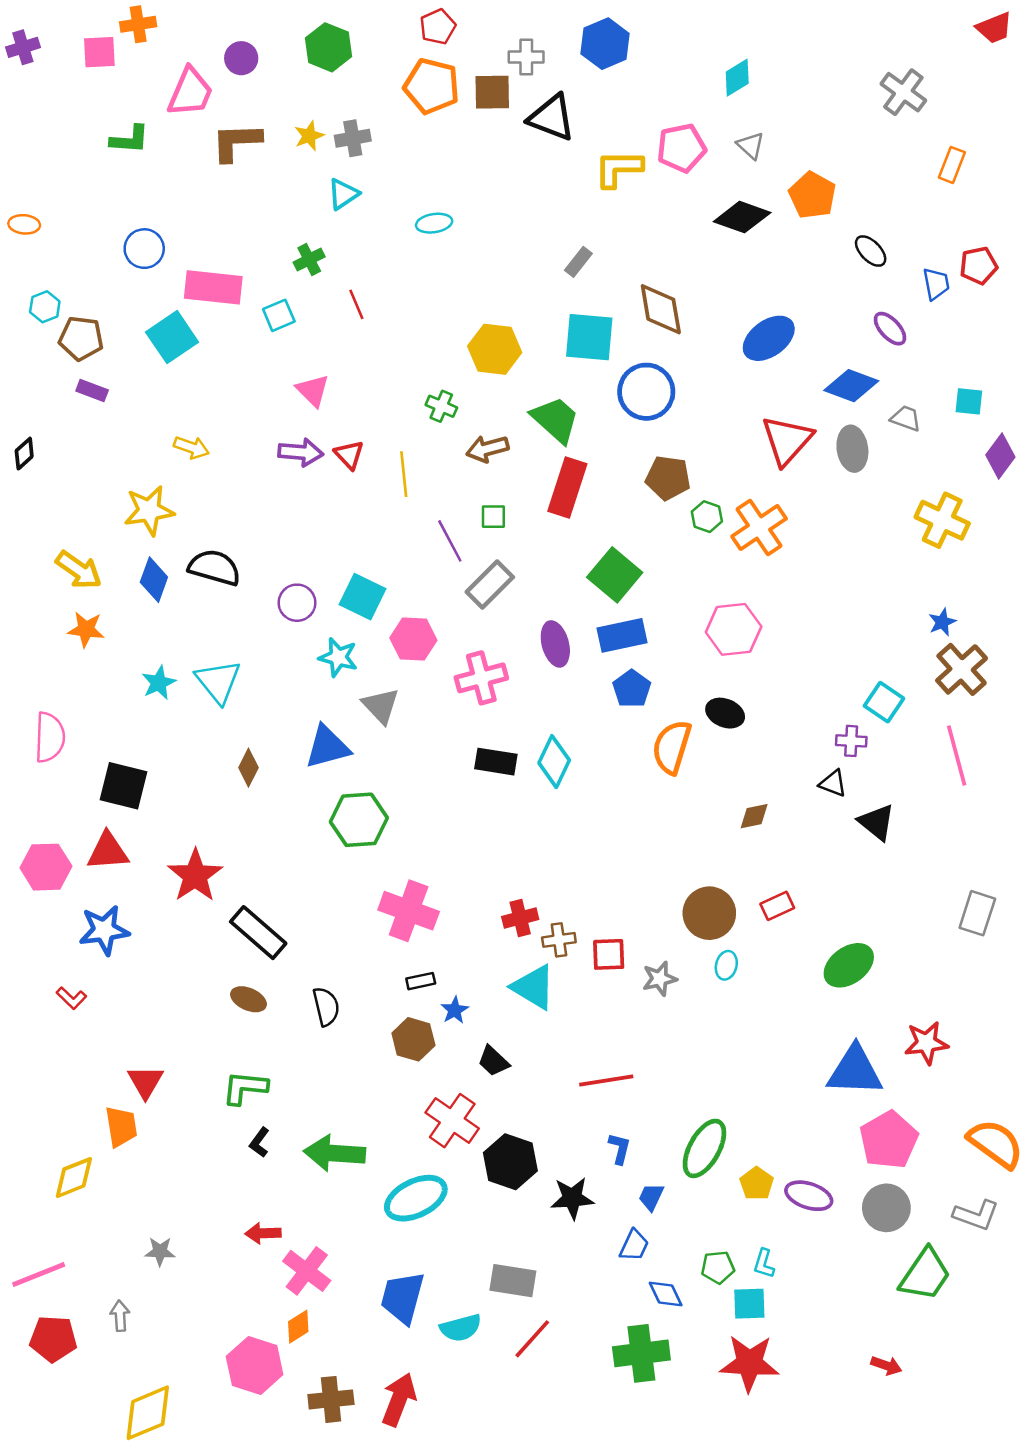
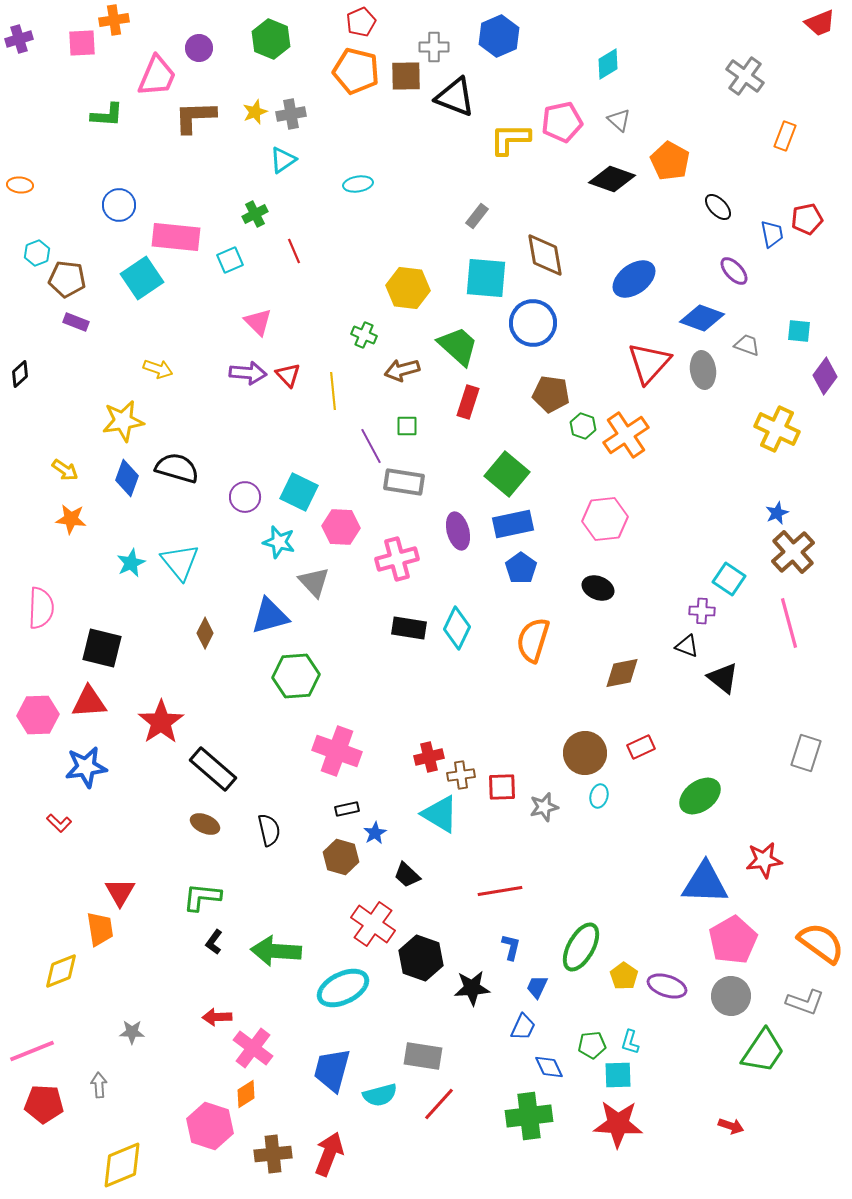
red rectangle: (567, 487) -> (468, 402), size x0.7
yellow arrow: (79, 570) -> (65, 470), size x0.7
gray rectangle: (490, 585) -> (404, 482), turned 54
orange semicircle: (672, 747) -> (533, 640), moved
brown diamond: (754, 816) -> (622, 673), size x1.4

